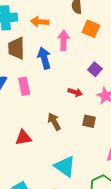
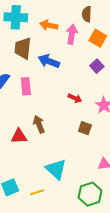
pink arrow: (64, 40) -> (72, 34), moved
blue arrow: (44, 58) -> (49, 61), turned -60
purple square: (95, 69) -> (97, 66), moved
brown arrow: (54, 122) -> (39, 124), moved

